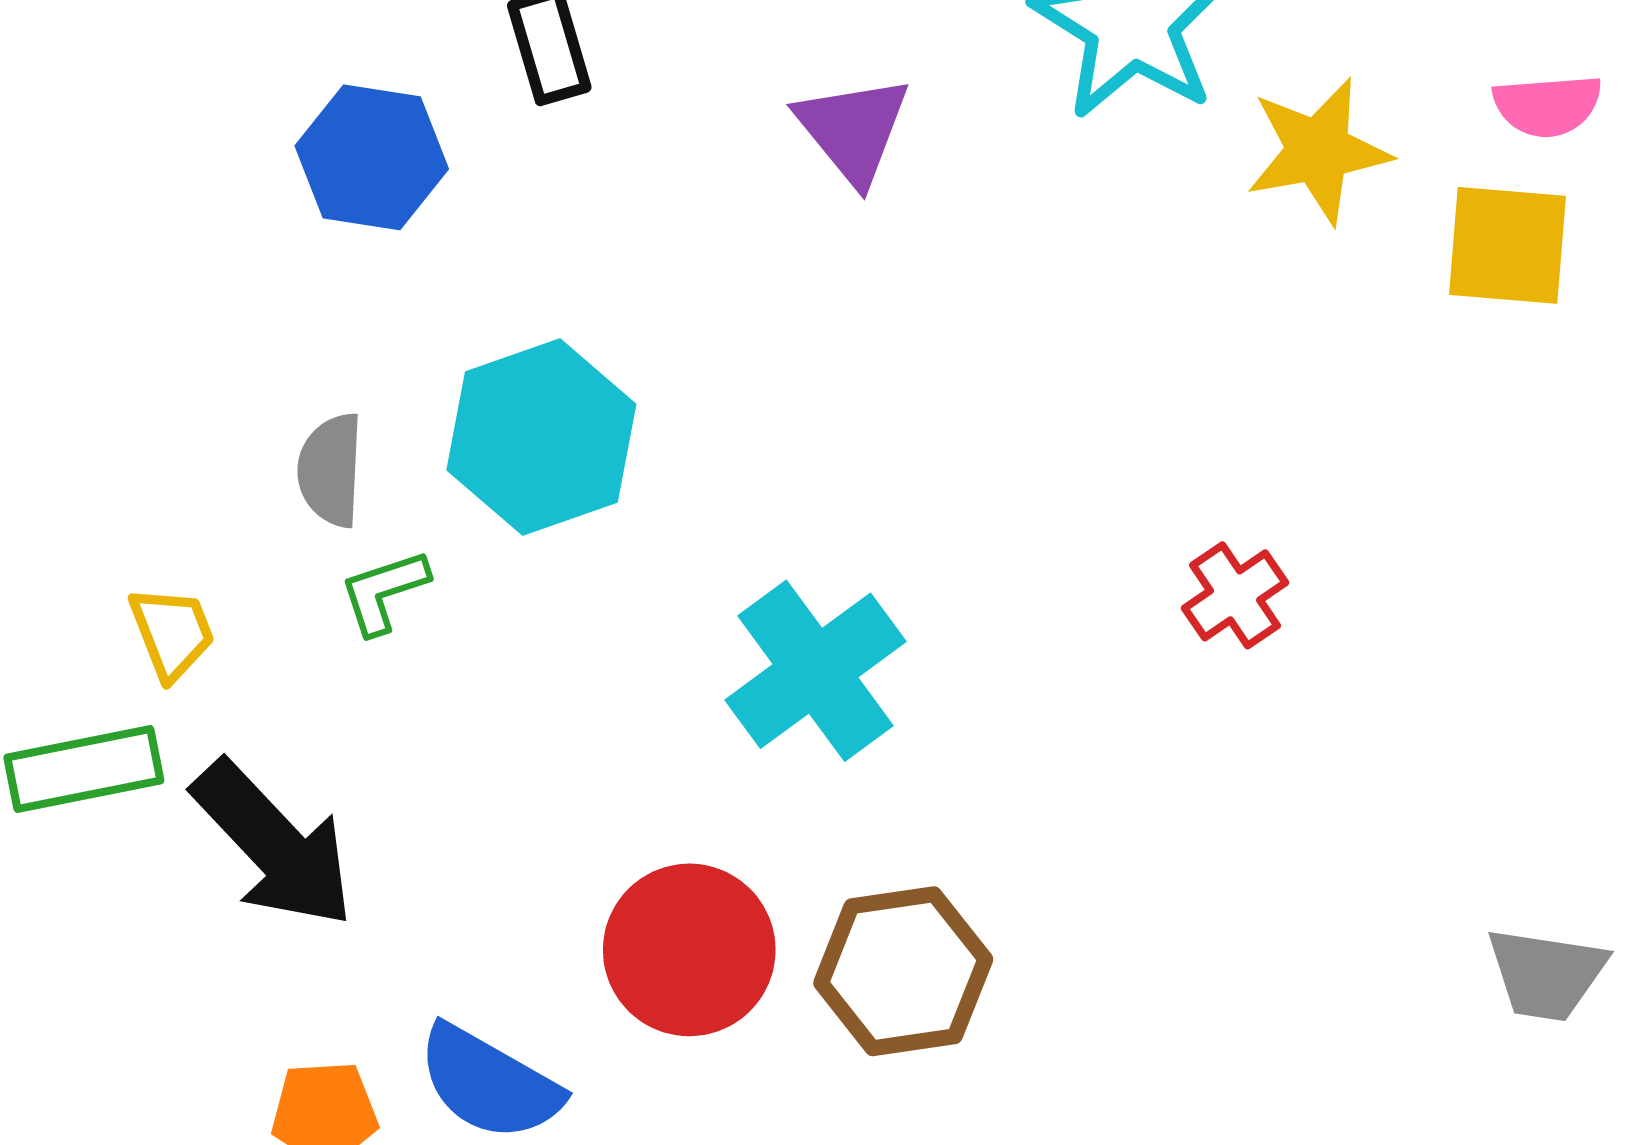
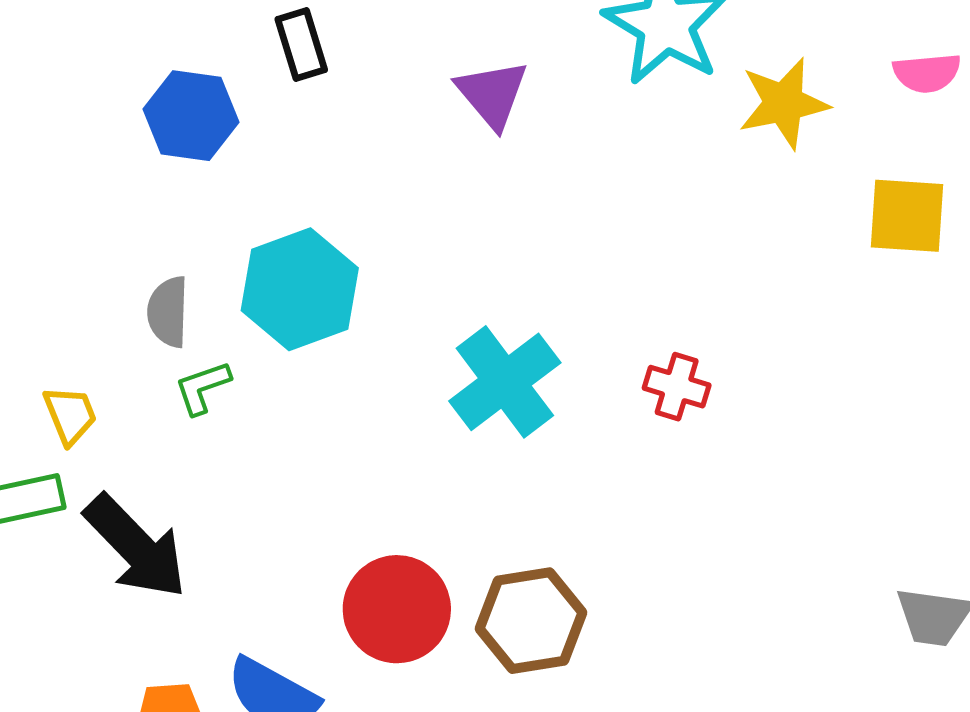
yellow square: (1507, 245) -> (907, 216), moved
red cross: (1235, 595) -> (677, 387), moved, turned -38
cyan cross: (816, 671) -> (505, 382), moved

